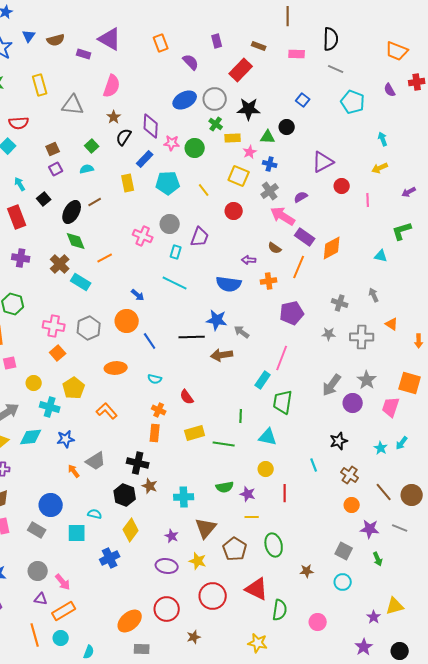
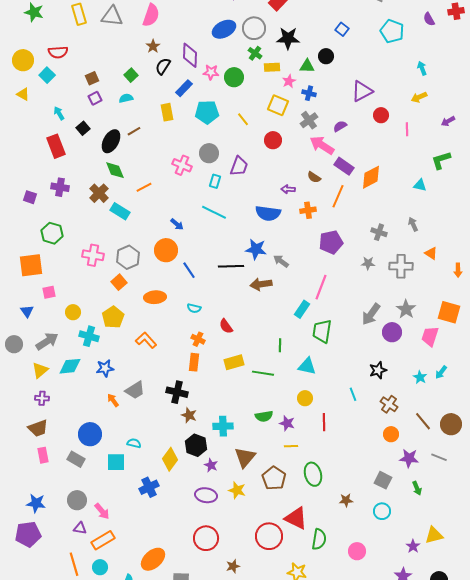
gray triangle: (73, 105) -> (112, 16), moved
orange square: (58, 353) -> (119, 282), moved
black hexagon: (125, 495) -> (196, 445), moved
red circle: (213, 596) -> (269, 536), moved
orange ellipse: (130, 621) -> (153, 559), moved

